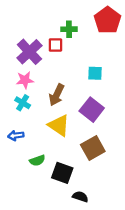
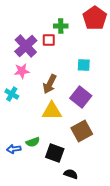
cyan cross: (23, 103) -> (12, 94), moved
yellow triangle: (59, 125) -> (52, 111), turned -35
blue arrow: (16, 136) -> (14, 149), moved

